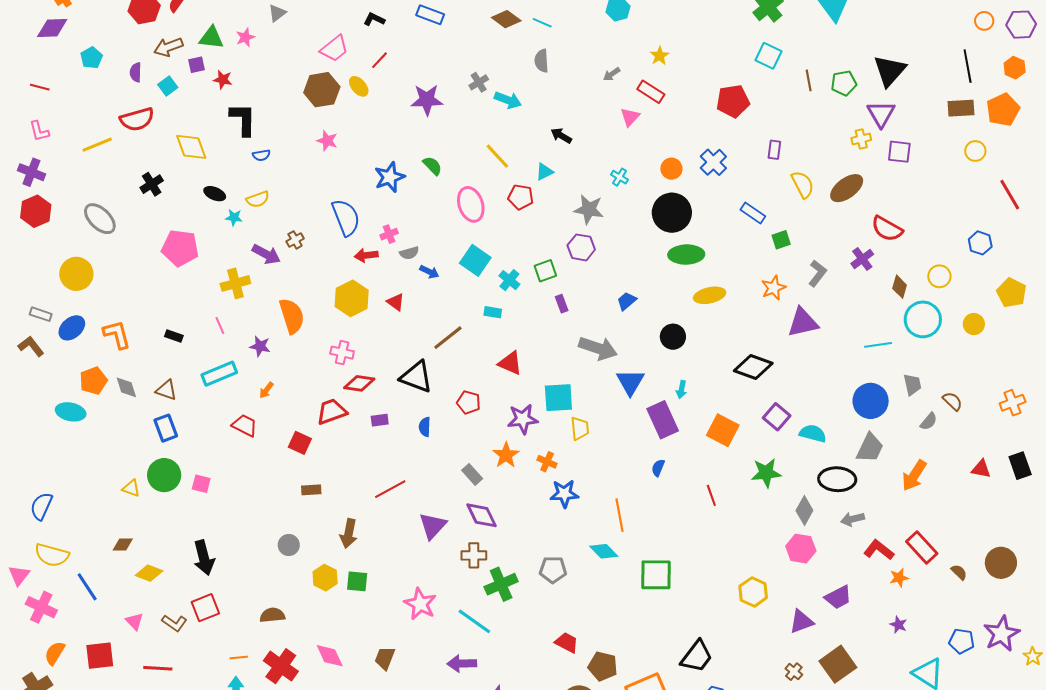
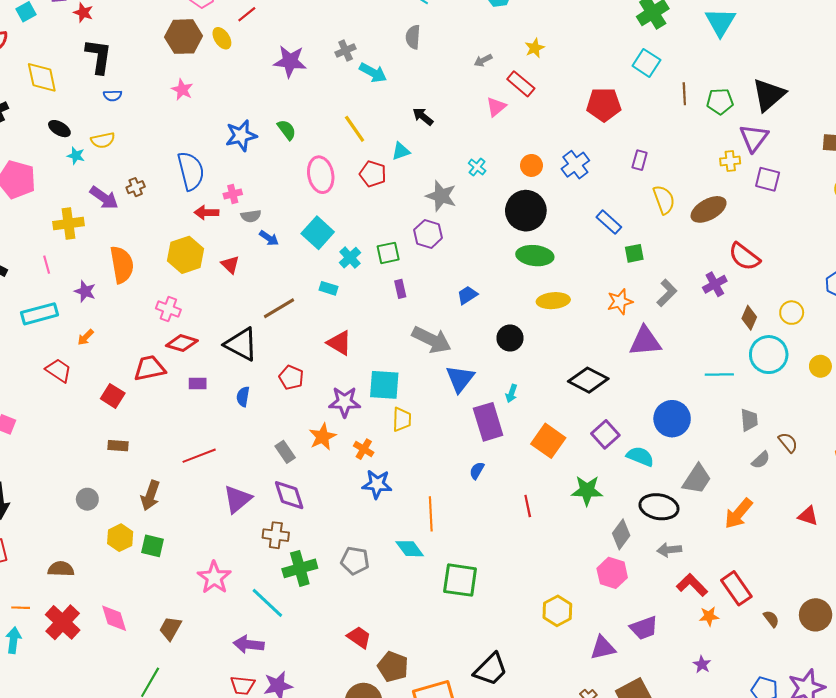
blue circle: (871, 401) -> (672, 419), moved

